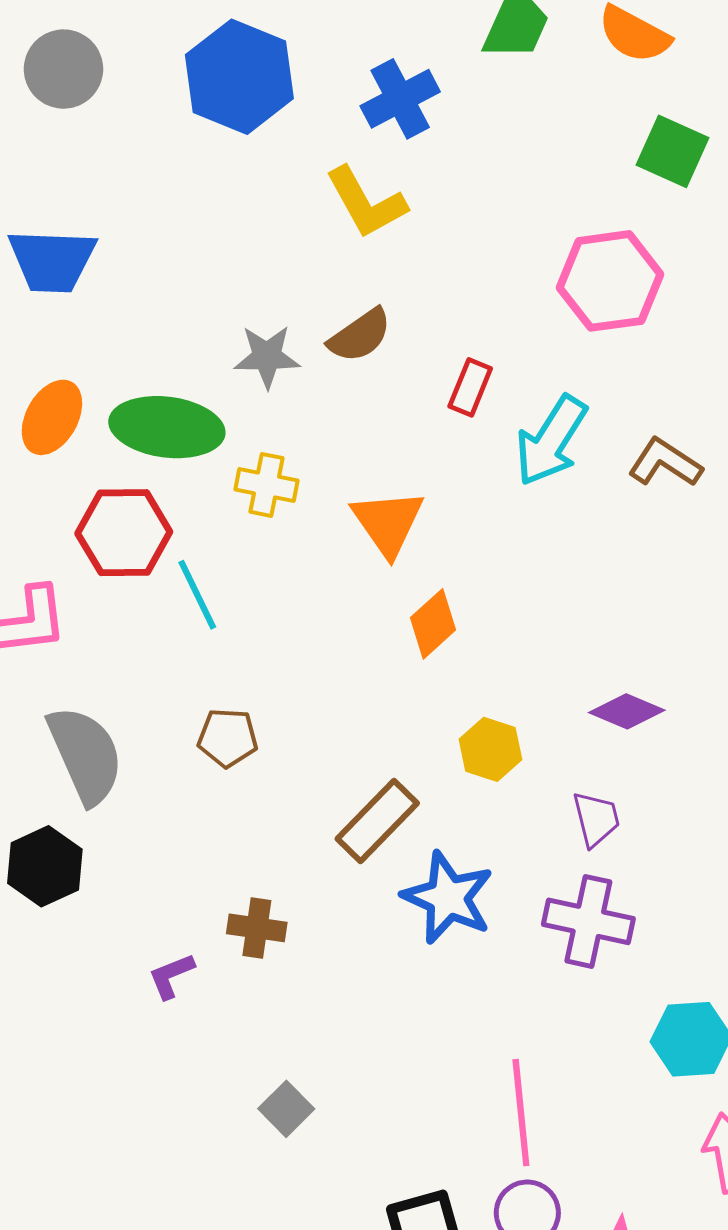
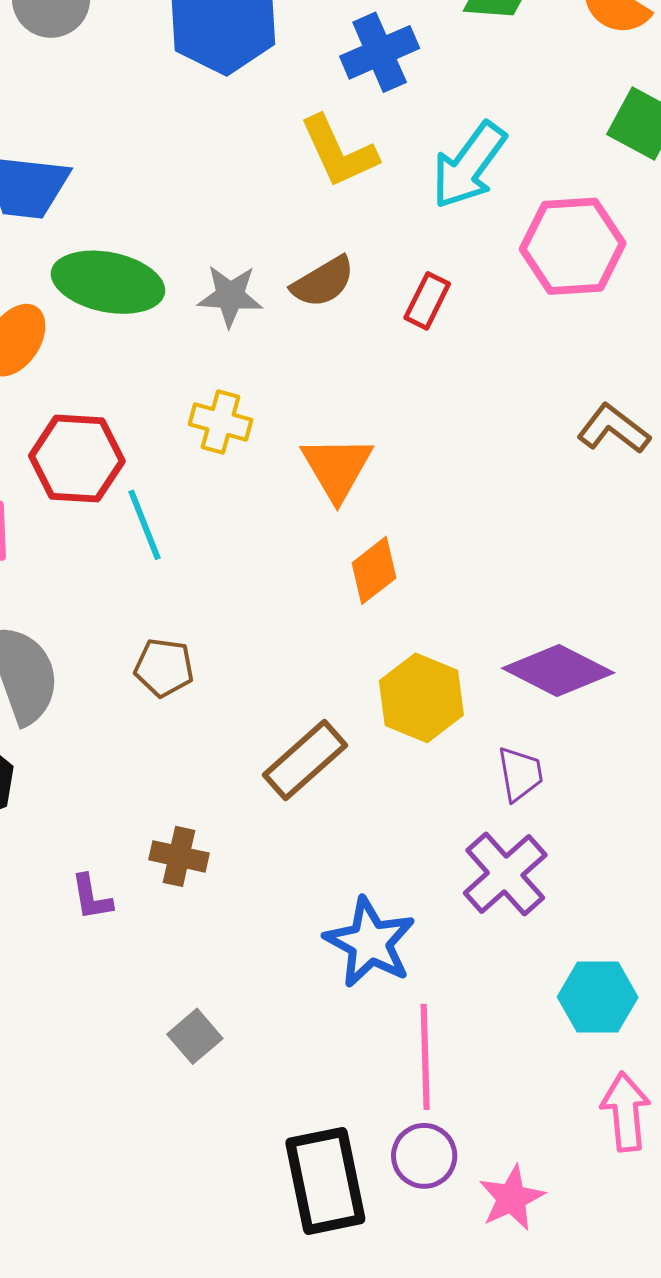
red rectangle: (470, 387) -> (427, 301), moved
green ellipse: (167, 427) -> (108, 282), moved
cyan arrow: (551, 441) -> (469, 165), moved
purple diamond: (627, 711) -> (558, 670), size x1.5
yellow hexagon: (490, 749) -> (421, 698), size x1.4
blue star: (448, 898) -> (370, 942), moved
purple cross: (588, 921) -> (505, 874), turned 32
purple L-shape: (171, 976) -> (91, 897), turned -82

